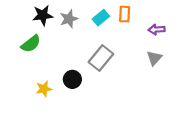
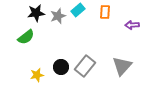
cyan rectangle: (101, 18) -> (78, 10), moved
gray rectangle: (101, 58) -> (85, 66), moved
gray triangle: (154, 58) -> (122, 66), moved, size x1.5

